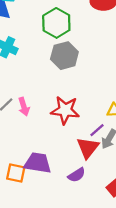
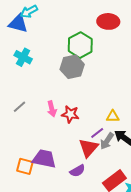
green hexagon: (56, 23) -> (80, 45), moved
pink arrow: (24, 107) -> (52, 109), moved
red star: (65, 110) -> (70, 114), size x0.7

